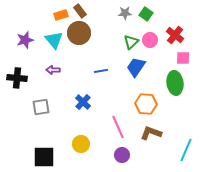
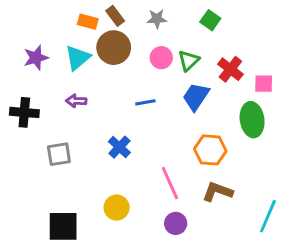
gray star: (125, 13) -> (157, 19), moved
orange rectangle: (61, 15) -> (88, 22), turned 32
red cross: (175, 35) -> (230, 69), moved
cyan triangle: (54, 40) -> (78, 58), turned 30
pink circle: (150, 40) -> (161, 58), moved

